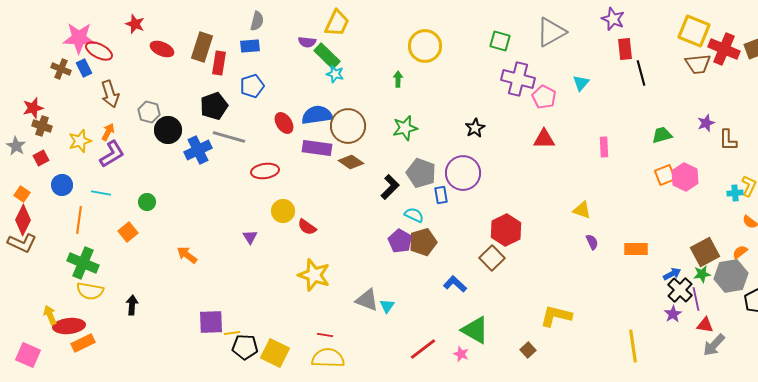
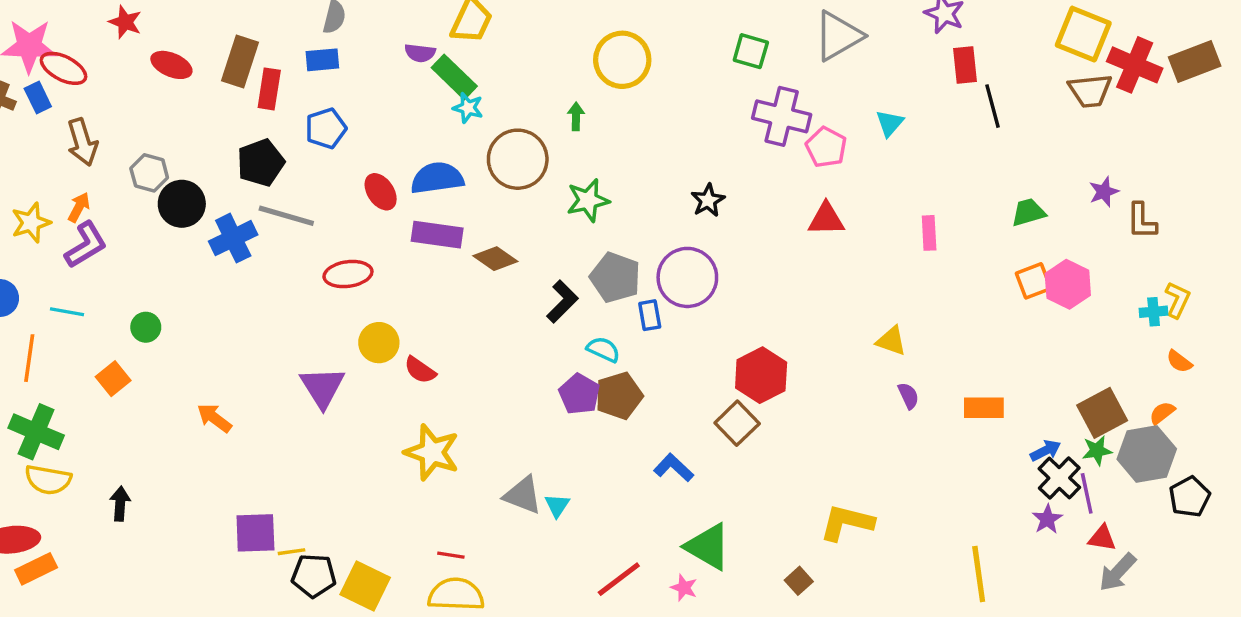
brown circle: (348, 126) -> (518, 159), moved
purple triangle: (250, 237) -> (322, 387), size x1.8

